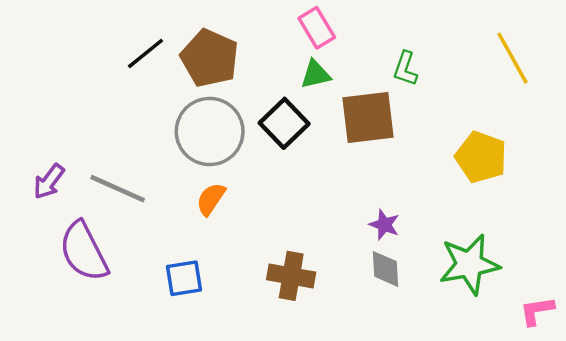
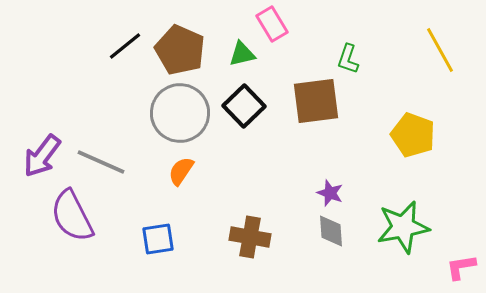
green triangle: (316, 74) -> (242, 54), moved
purple arrow: (49, 182) -> (42, 156), size x1.4

